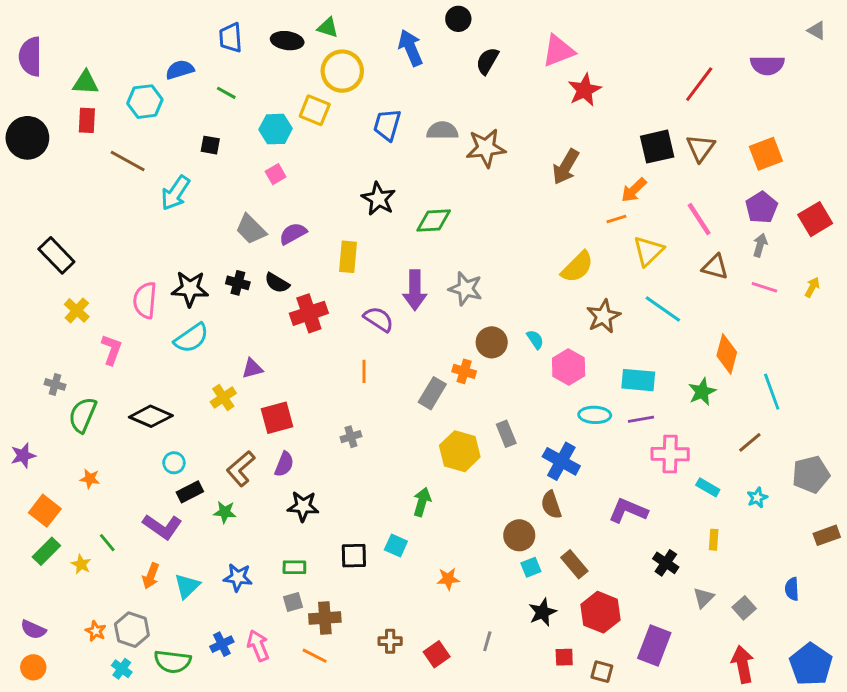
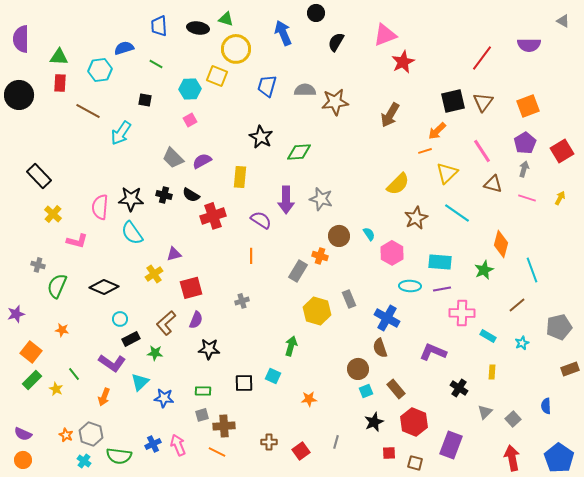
cyan semicircle: (191, 338) -> (132, 233), turned 90
pink L-shape: (112, 350) -> (77, 241), turned 85
cyan triangle: (187, 586) -> (140, 382), moved

